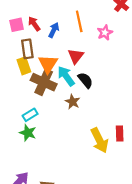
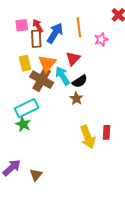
blue arrow: (54, 30) -> (55, 33), size x1.5
brown rectangle: (27, 49) -> (36, 39), moved
black semicircle: (85, 80) -> (80, 81), turned 91
brown star: (73, 102) -> (76, 98), moved
cyan rectangle: (30, 115) -> (27, 108), size x1.6

